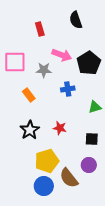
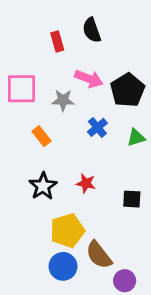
black semicircle: (76, 20) -> (92, 30), moved
blue cross: (68, 89) -> (97, 127), turned -32
green triangle: (95, 107) -> (136, 137), moved
purple circle: (89, 165) -> (125, 281), moved

